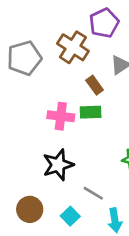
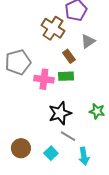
gray pentagon: (24, 58) -> (18, 62), moved
black star: (58, 165) -> (60, 113), moved

